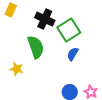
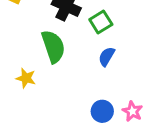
green square: (69, 30) -> (101, 22), size x0.7

